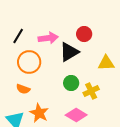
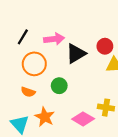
red circle: (84, 34) -> (105, 46), moved
green circle: (71, 83) -> (59, 86), moved
yellow cross: (91, 91) -> (106, 108), moved, turned 35

